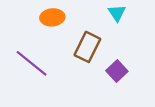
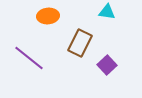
cyan triangle: (117, 13) -> (107, 12), turned -48

